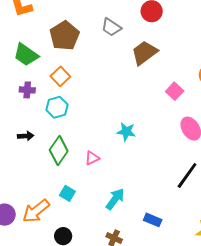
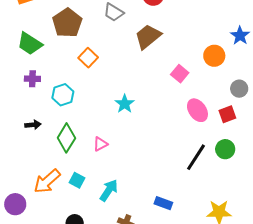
orange square: (60, 76) -> (88, 58), moved
cyan star: (126, 132) -> (125, 104), moved, turned 30
cyan arrow: (115, 199) -> (109, 190), moved
orange arrow: (36, 211) -> (47, 181), moved

